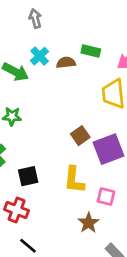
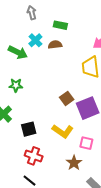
green rectangle: (91, 51) -> (60, 25), moved
yellow L-shape: (74, 180) -> (63, 131), turned -60
red cross: (17, 210) -> (34, 156), moved

